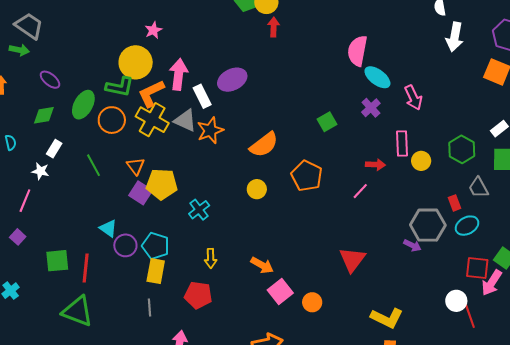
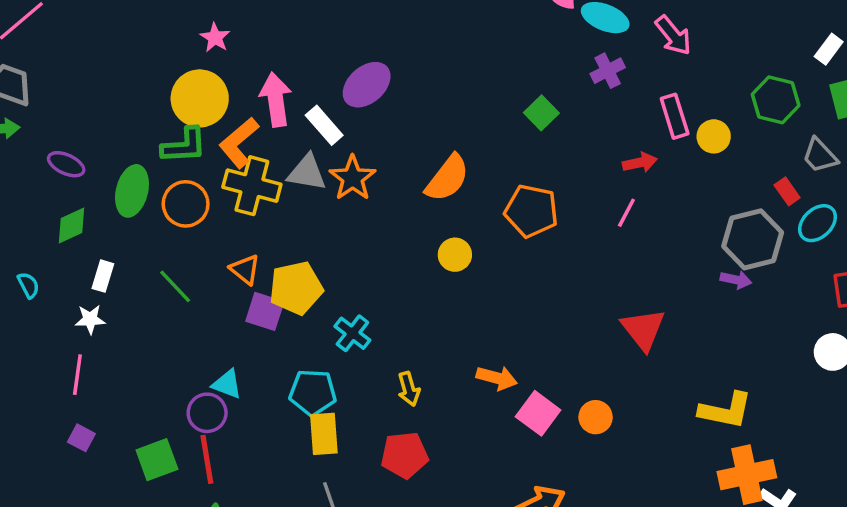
purple cross: (371, 108) -> (608, 71), turned 30
cyan cross: (199, 210) -> (352, 333), moved
purple circle: (125, 245) -> (207, 413), moved

